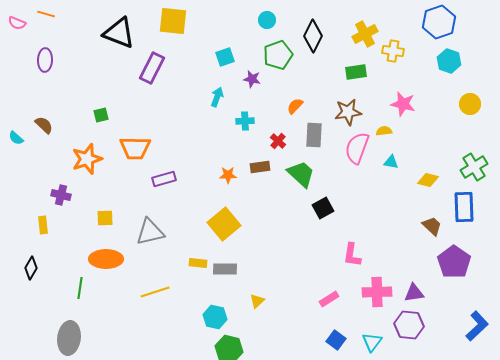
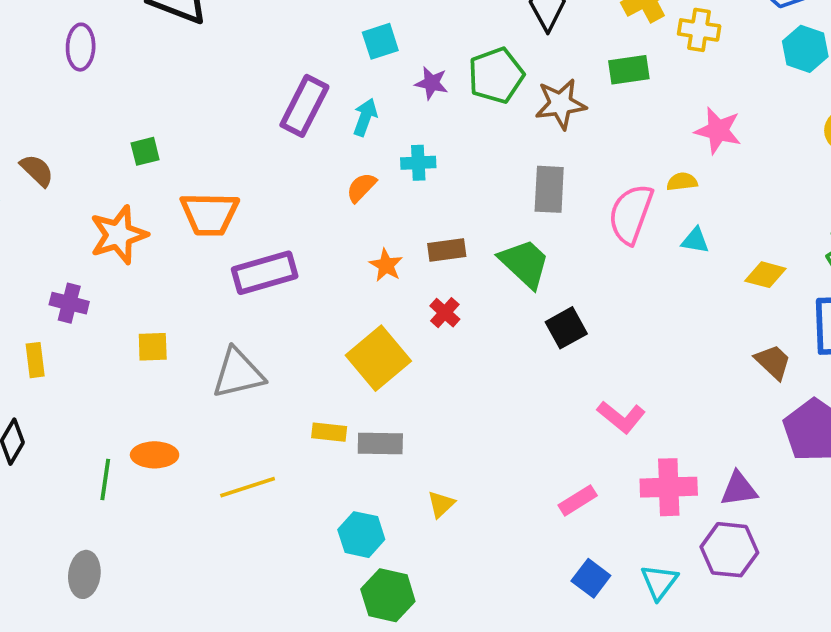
green pentagon: (278, 55) -> (496, 75), moved
purple ellipse: (45, 60) -> (81, 47), moved
purple rectangle: (152, 68) -> (304, 106), moved
orange semicircle: (295, 106) -> (361, 187), moved
brown star: (348, 112) -> (561, 104), moved
red cross: (278, 141) -> (445, 313), moved
orange star: (228, 175) -> (386, 265), turned 30
purple rectangle: (164, 179) -> (265, 273), size x1.4
pink L-shape: (352, 255) -> (621, 417), turned -60
orange ellipse: (106, 259) -> (155, 455), moved, size x0.7
gray ellipse: (69, 338) -> (84, 574), size x0.7

